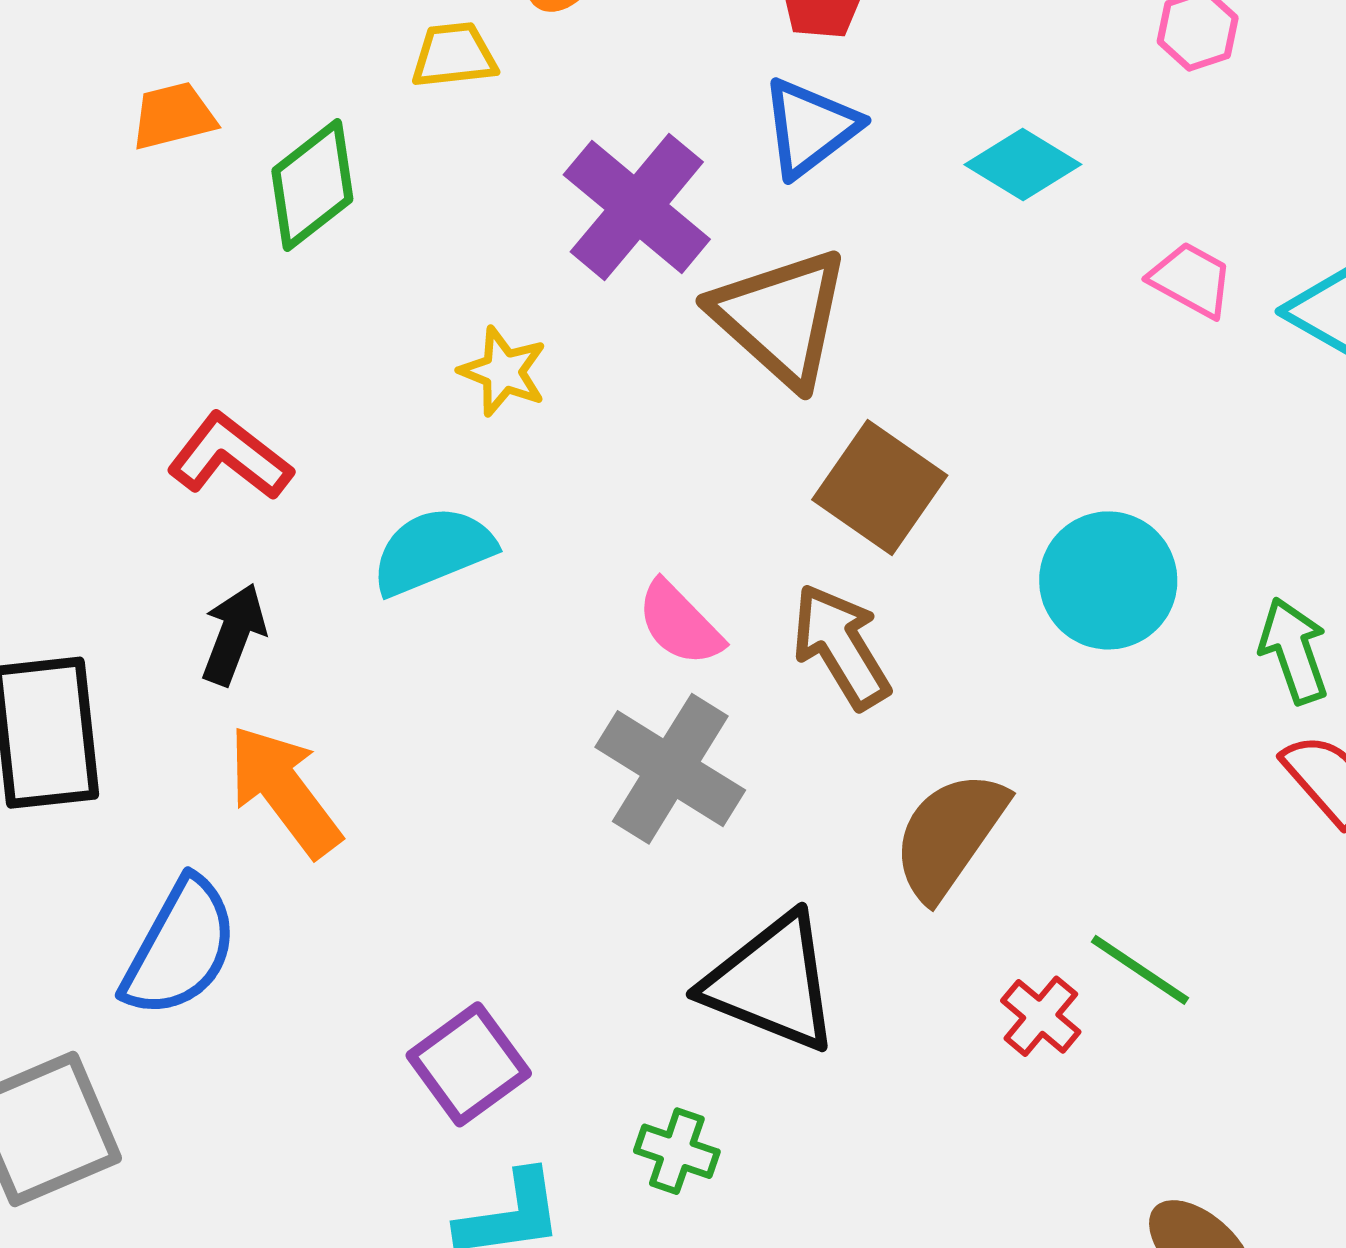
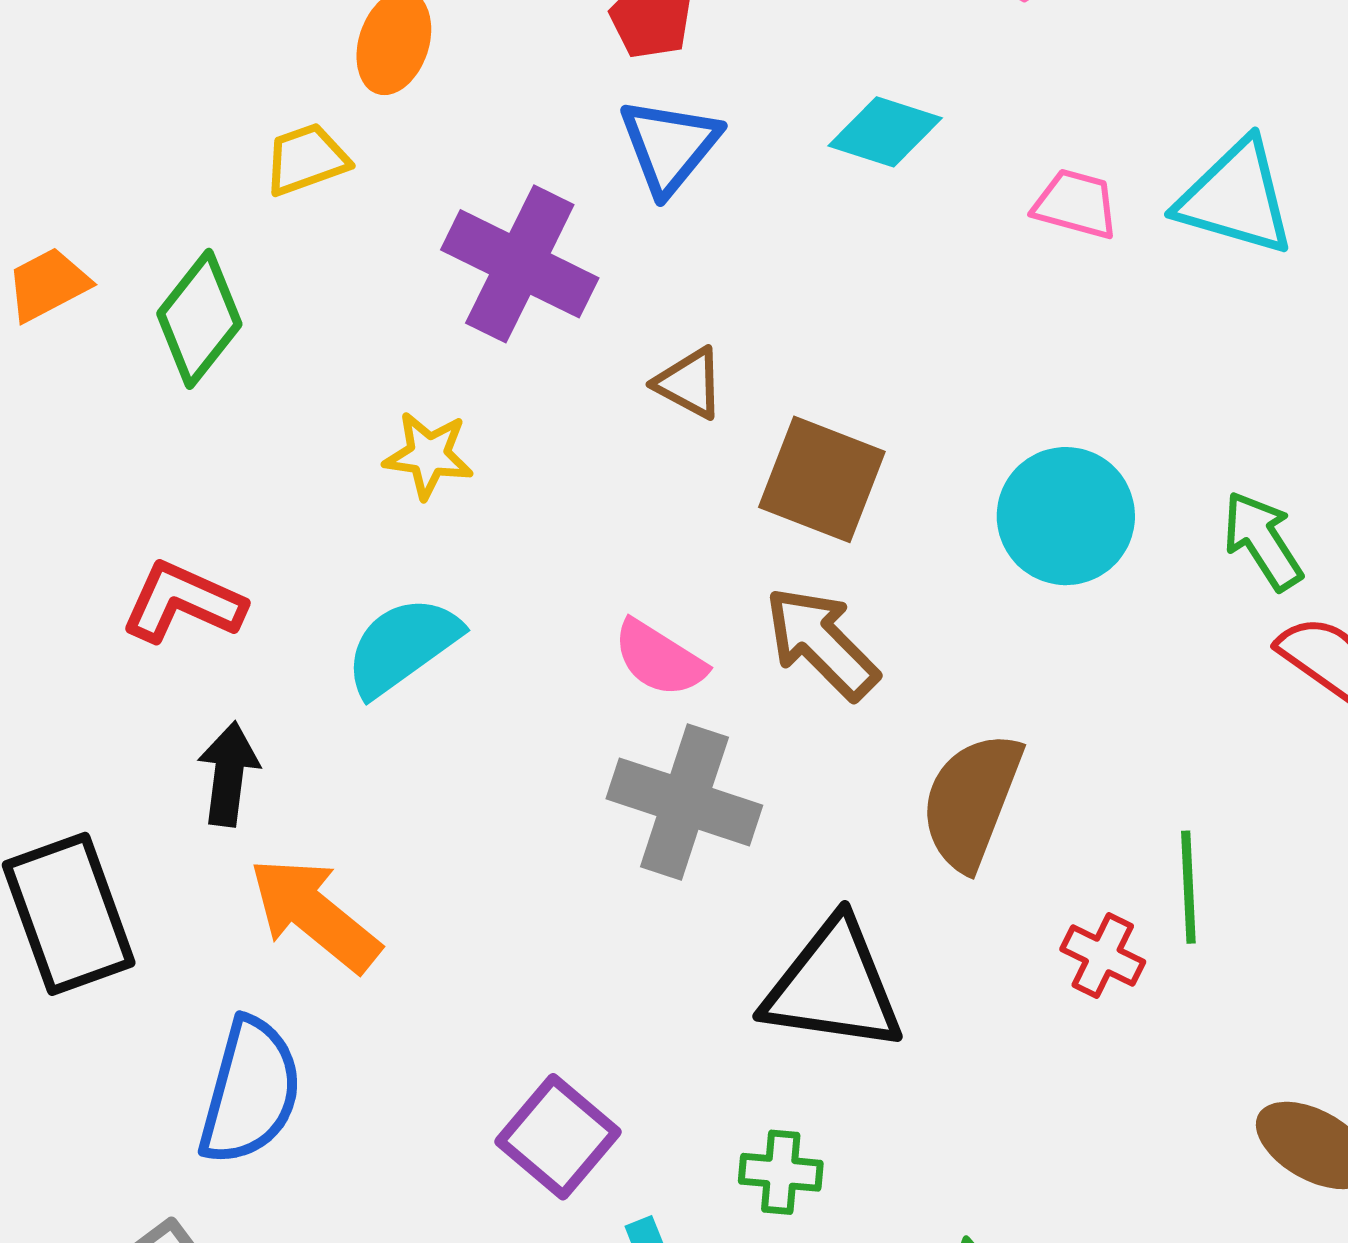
brown triangle: (781, 317) -> (689, 383), moved, size x0.5
green line: (1140, 970) -> (1188, 887), turned 67

